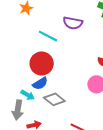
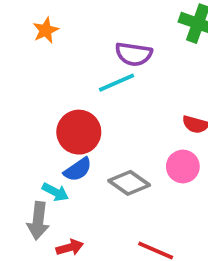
cyan line: (48, 36) -> (116, 83), moved, turned -48
gray diamond: (54, 99) -> (129, 183), moved

